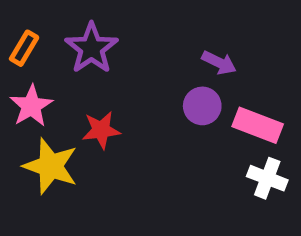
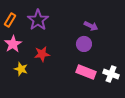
pink rectangle: (258, 125) -> (86, 72), moved
yellow star: (51, 166) -> (21, 69), size x0.6

